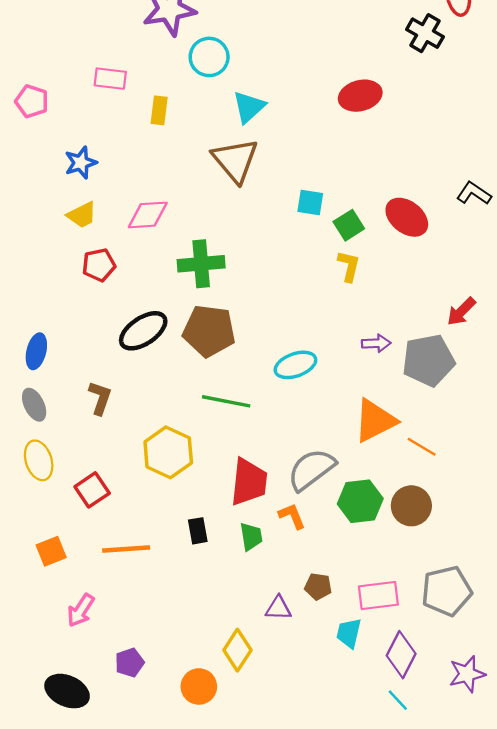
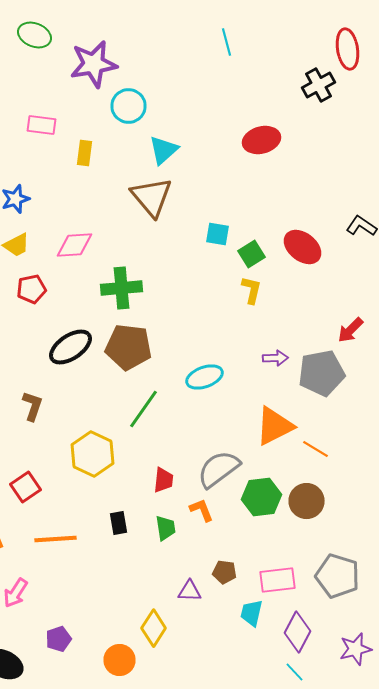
black cross: (425, 33) -> (318, 85), turned 32
green line: (226, 401) -> (144, 409), turned -66
red trapezoid: (249, 482) -> (164, 480), size x0.6
gray pentagon: (447, 591) -> (338, 576), turned 30

